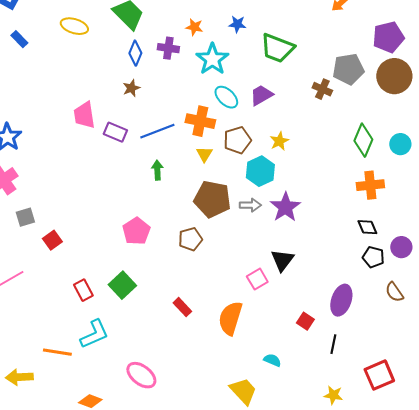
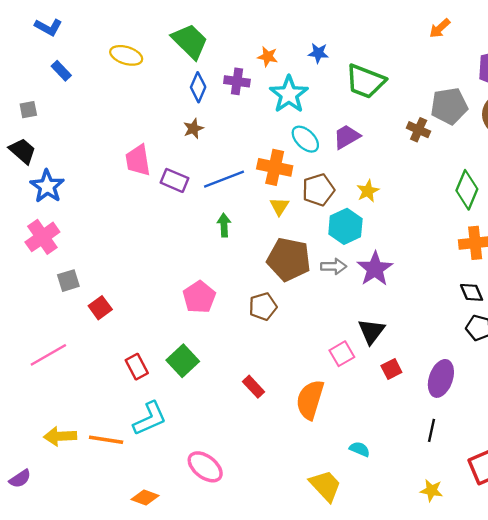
red square: (305, 321) -> (391, 369), moved, turned 30
yellow arrow: (19, 377) -> (60, 436), moved

